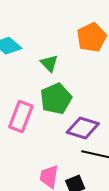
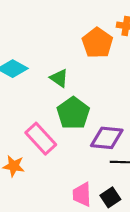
pink rectangle: (21, 117) -> (41, 139), turned -52

